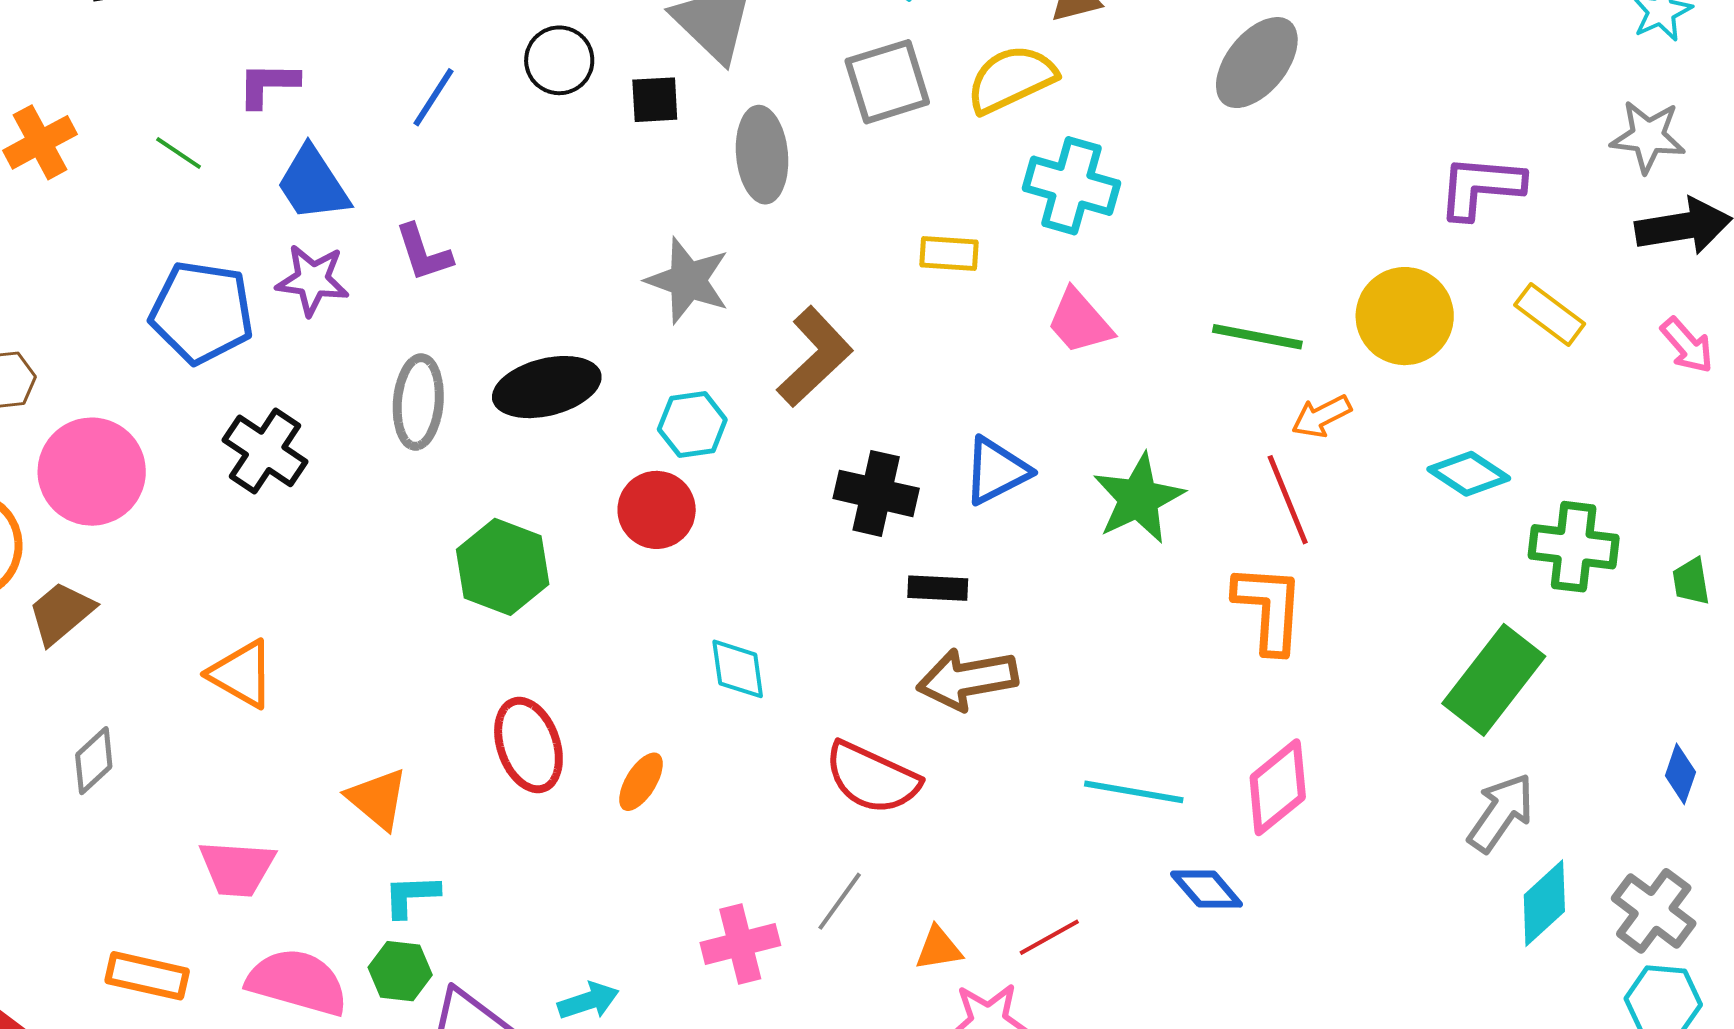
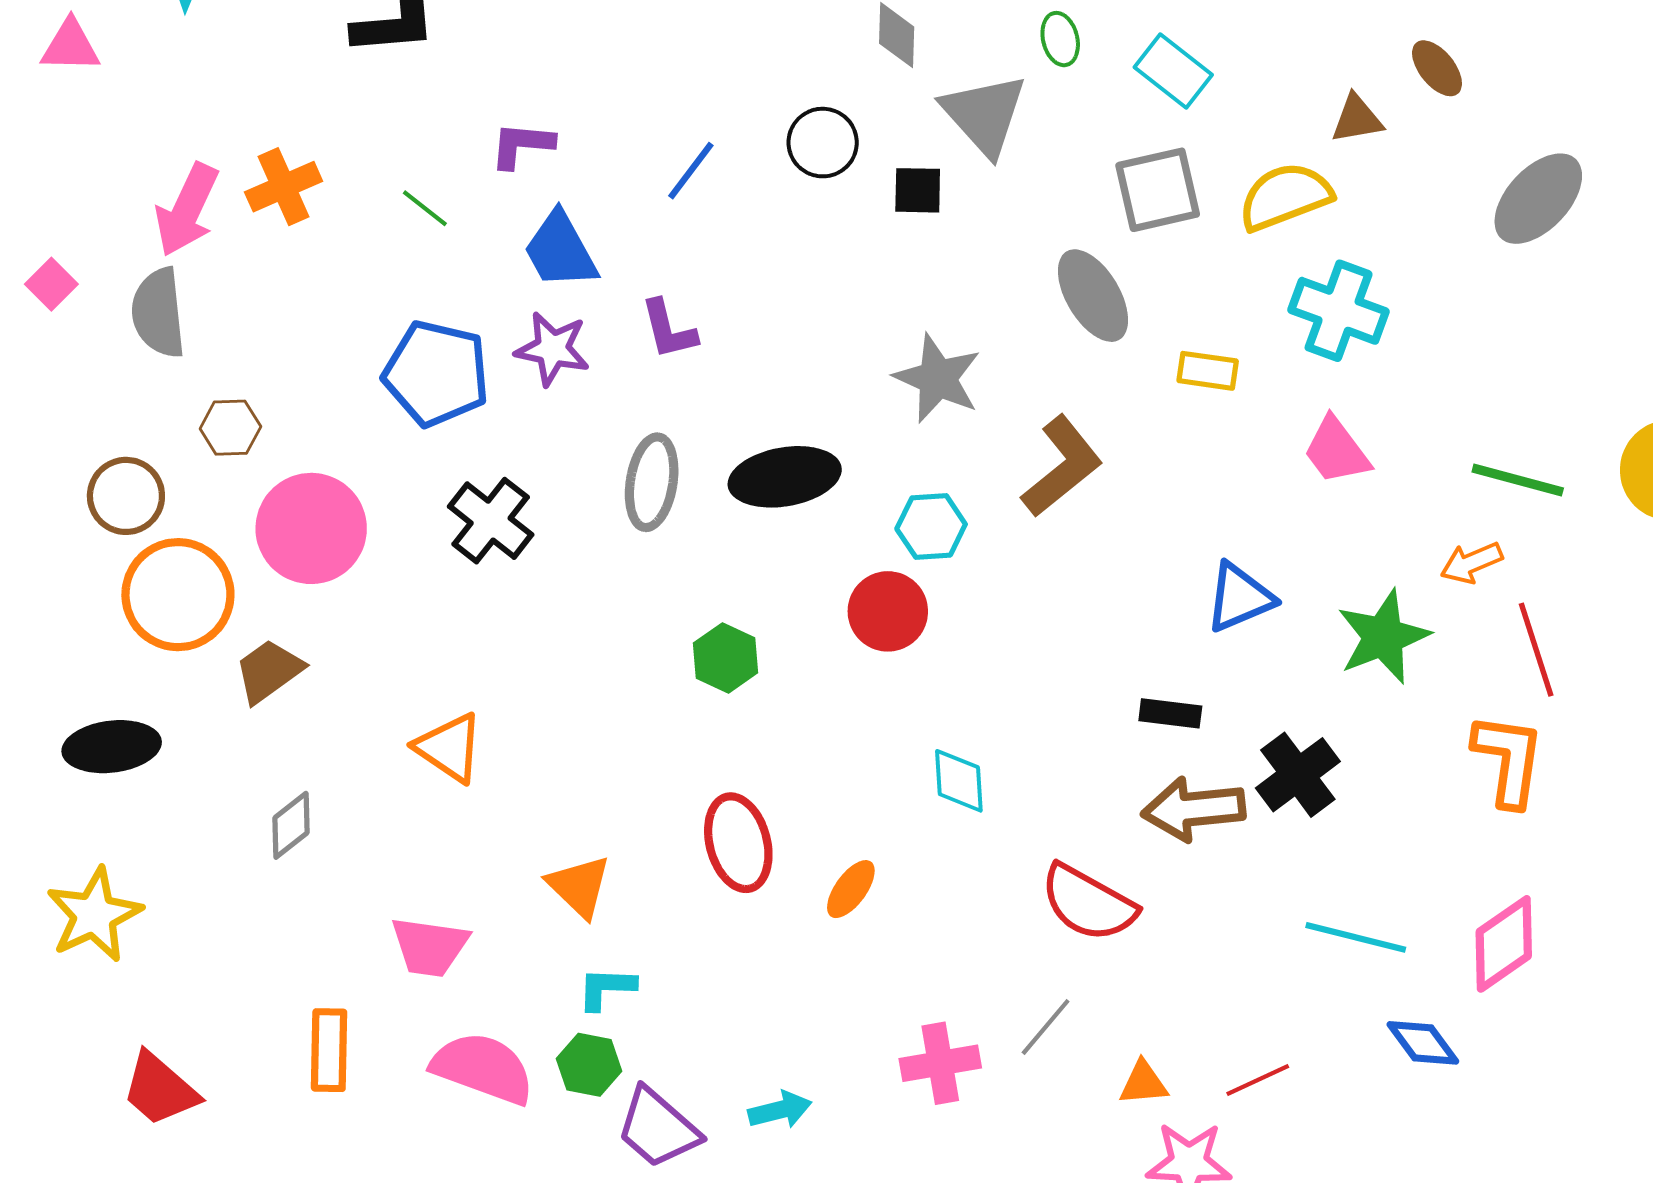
gray ellipse: (762, 155) -> (1093, 296), moved, turned -30
orange arrow: (1321, 416) -> (1471, 563), moved
black cross: (876, 493) -> (1298, 775), moved, turned 36
green hexagon: (503, 567) -> (725, 658), size x0.7
orange rectangle: (147, 976) -> (329, 1050), turned 74

